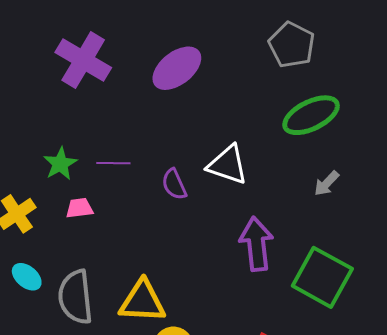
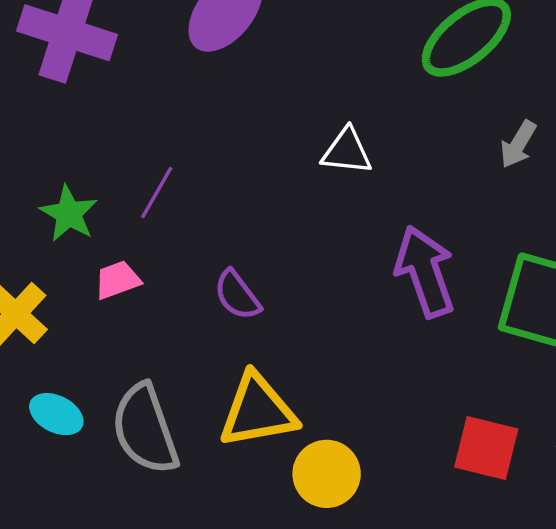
purple line: (113, 163) -> (157, 192), turned -48
white triangle: (228, 165) -> (347, 151), size x0.7
purple semicircle: (174, 184) -> (237, 295), moved

